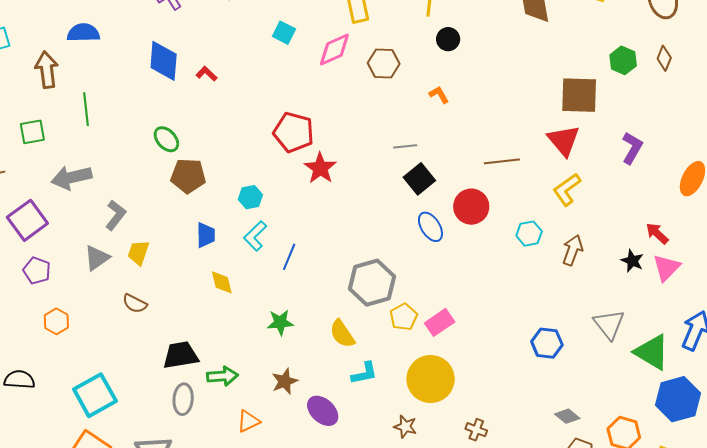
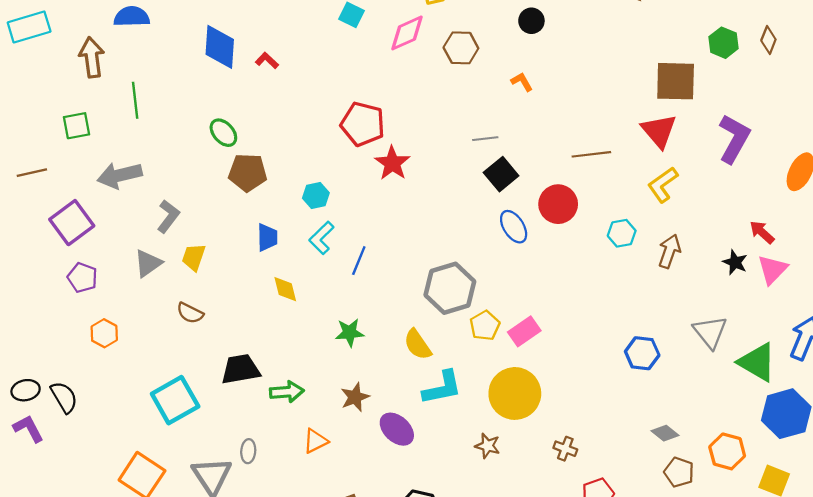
purple L-shape: (632, 148) -> (734, 139), size x1.4
cyan L-shape: (364, 373) -> (442, 388), size x1.4
black semicircle: (19, 380) -> (64, 397), turned 56
cyan square: (95, 395) -> (175, 400), moved
gray ellipse: (183, 399) -> (248, 451), moved, size x0.7

